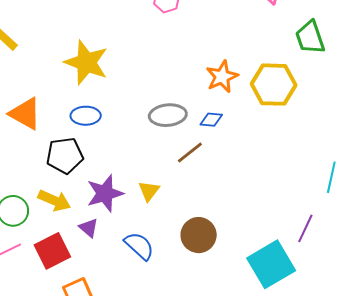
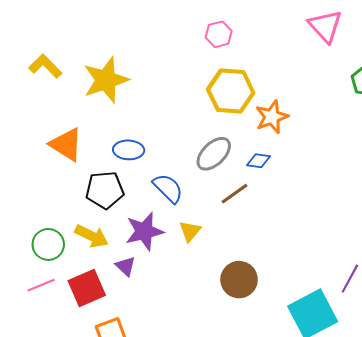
yellow star: (86, 62) -> (106, 80), moved, turned 30
yellow hexagon: (274, 85) -> (231, 91), moved
gray ellipse: (168, 115) -> (214, 154), turned -42
blue semicircle: (139, 246) -> (168, 188), moved

